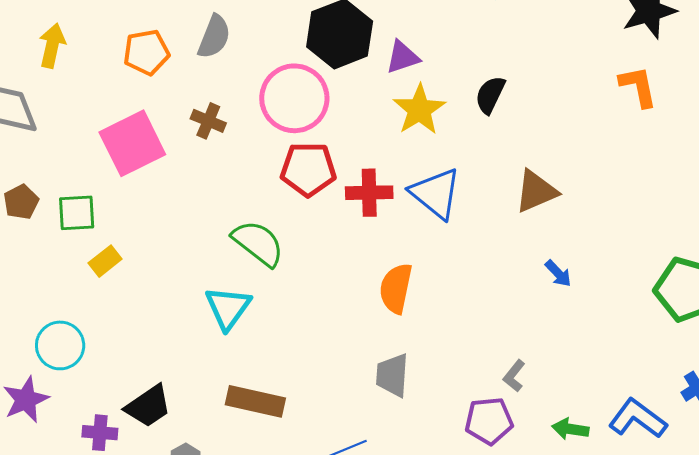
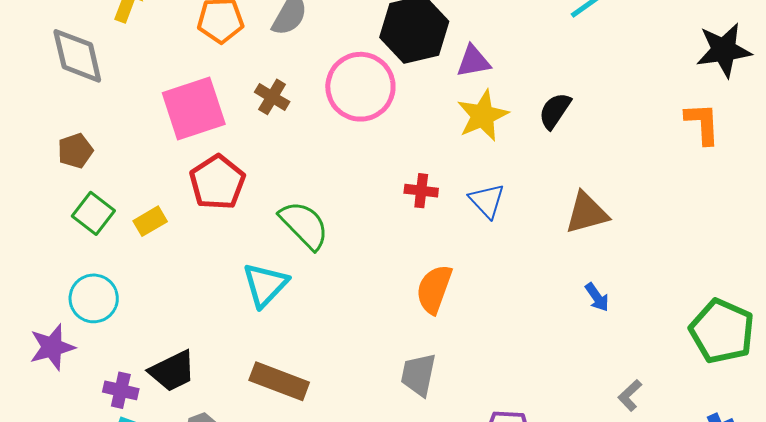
red pentagon: (308, 169) -> (217, 182), moved, turned 30
red cross: (369, 193) -> (421, 191), size x0.7
blue triangle: (436, 193) -> (487, 201), size x0.7
green square: (77, 213) -> (93, 213), moved, turned 33
gray L-shape: (514, 376) -> (630, 395), moved

